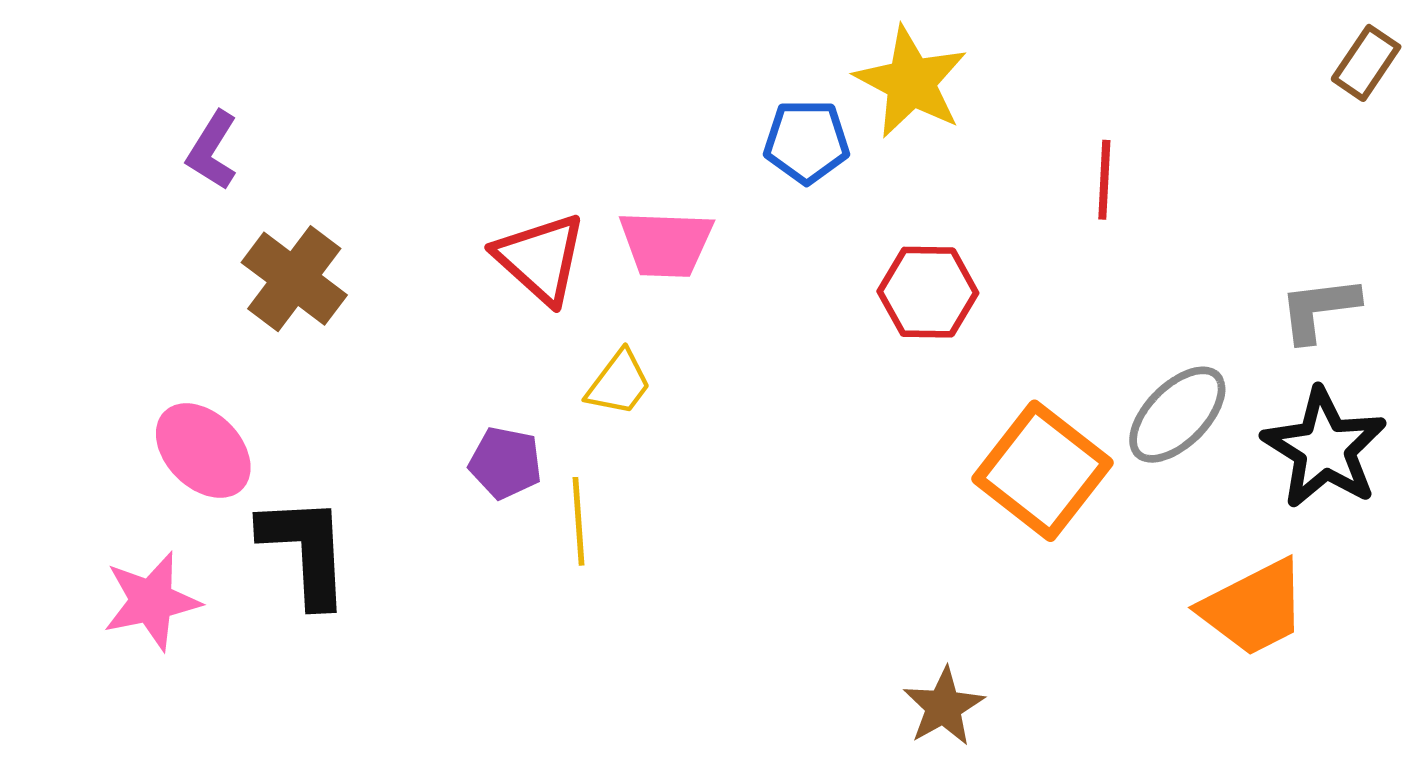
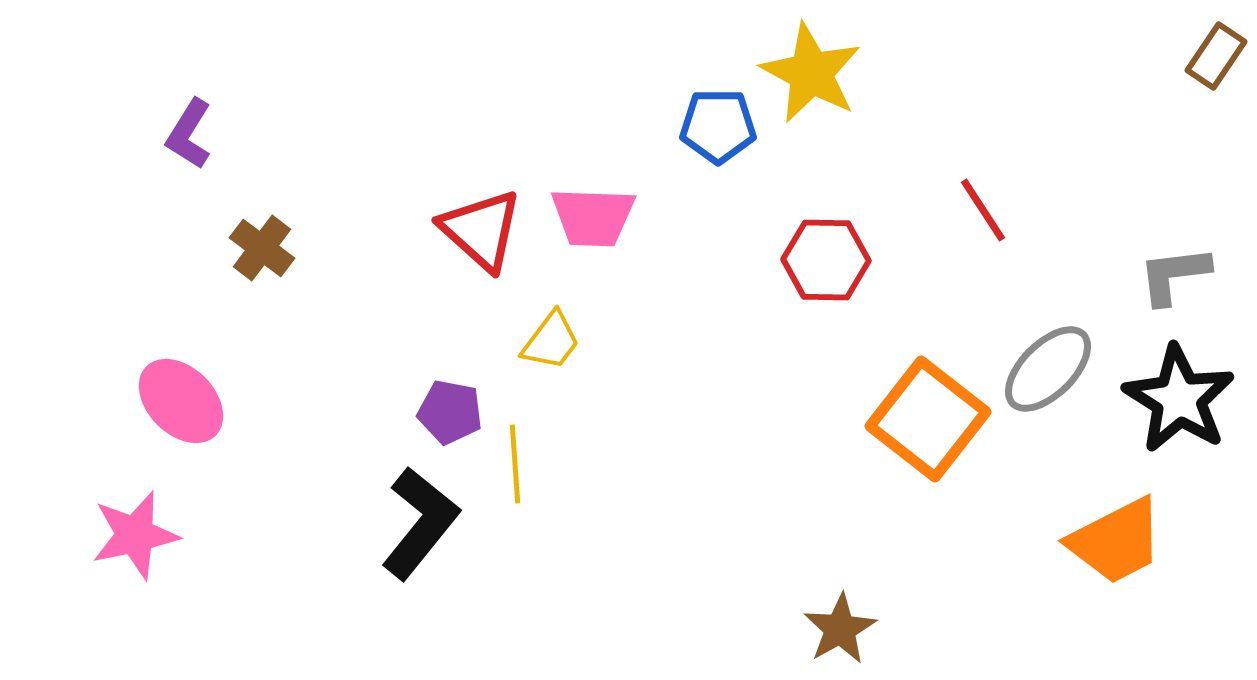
red line: (1104, 180) -> (983, 210), moved, turned -36
brown cross: (294, 279) -> (262, 248), size x0.7
black L-shape: (305, 551) -> (420, 523), moved, turned 42

